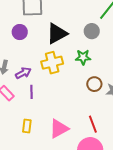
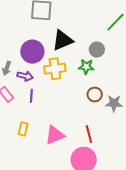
gray circle: (92, 31) -> (97, 50), moved
purple circle: (20, 32) -> (32, 52), moved, size x1.5
purple arrow: (23, 73) -> (25, 76), turned 35

